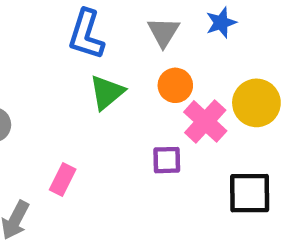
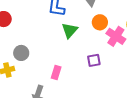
purple square: (167, 160) -> (94, 60), moved

